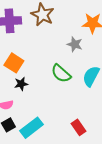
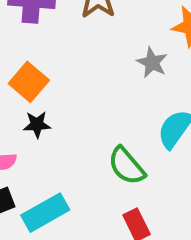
green semicircle: (61, 73) -> (127, 166), moved

